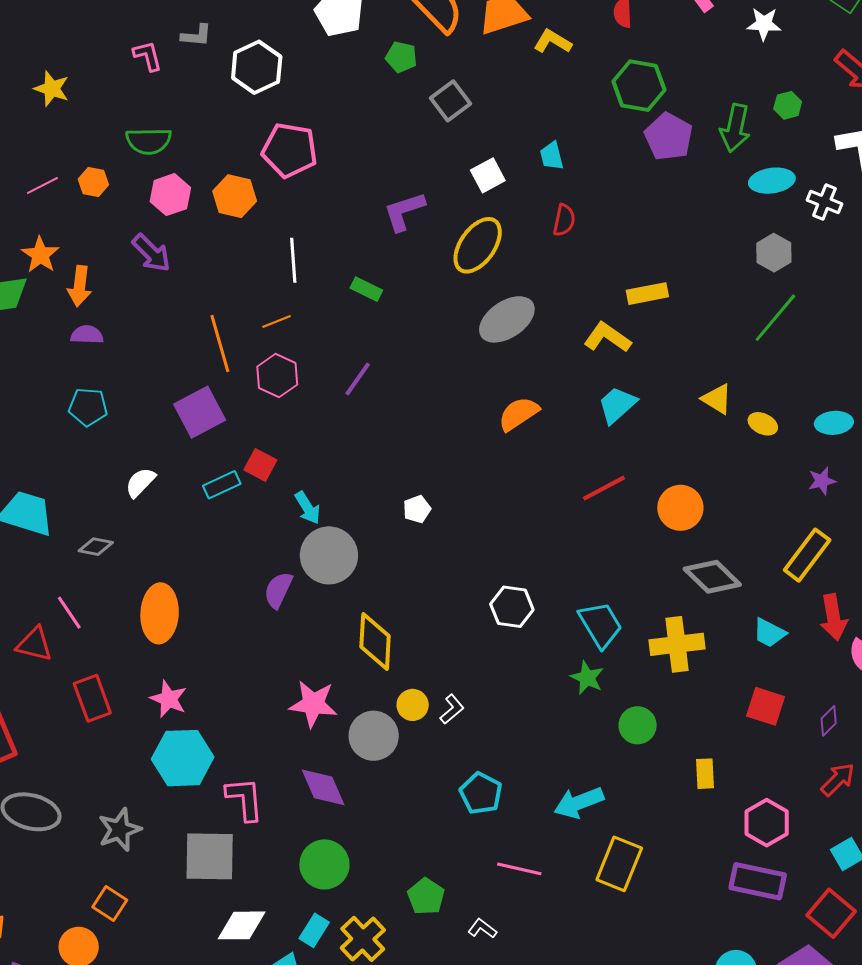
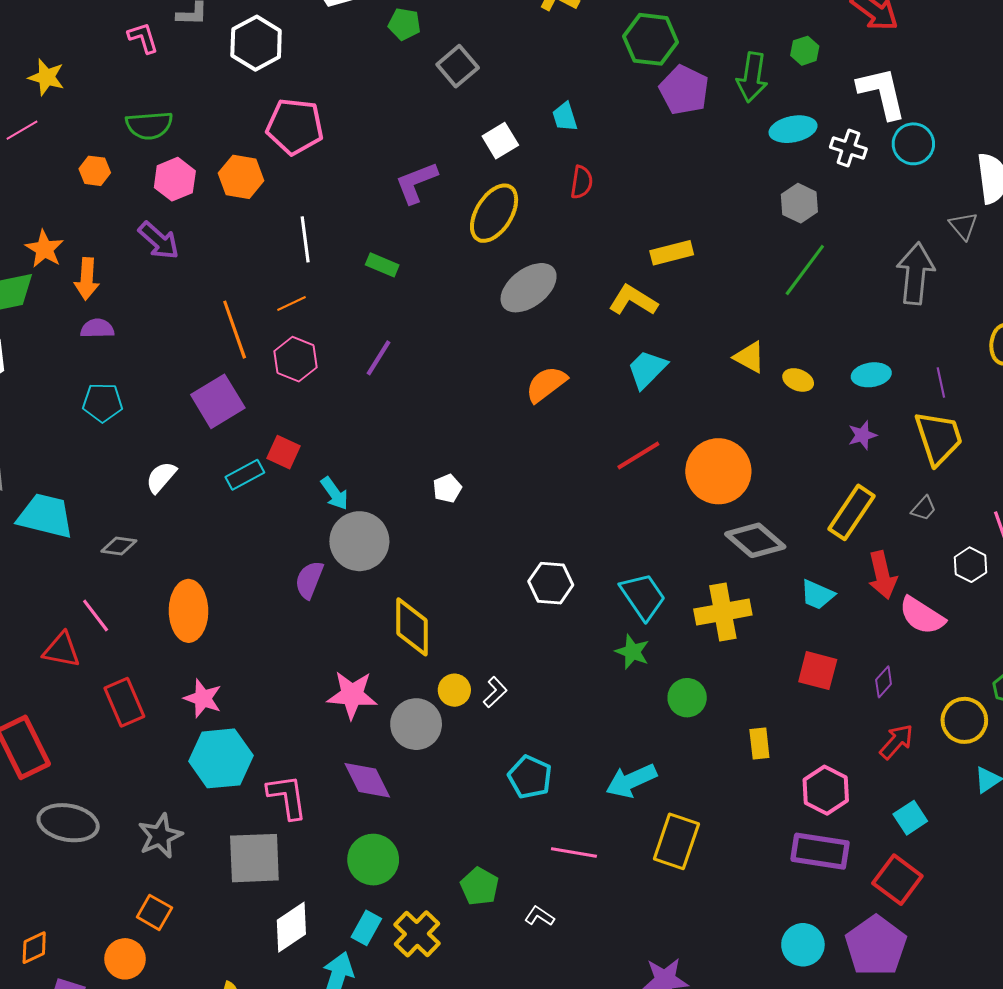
pink line: (42, 185) -> (22, 130), moved
orange circle: (680, 508) -> (718, 471), size x1.4
white diamond: (242, 925) -> (291, 927), turned -30

